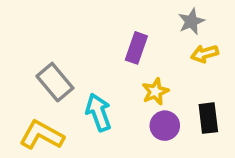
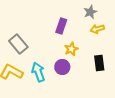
cyan arrow: (98, 112) -> (38, 72), moved
purple circle: (165, 126) -> (62, 67), moved

